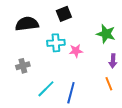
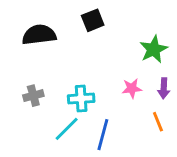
green star: (106, 34) -> (154, 49), turned 30
cyan cross: (56, 43) -> (81, 99), moved
pink star: (76, 51) -> (132, 88), moved

